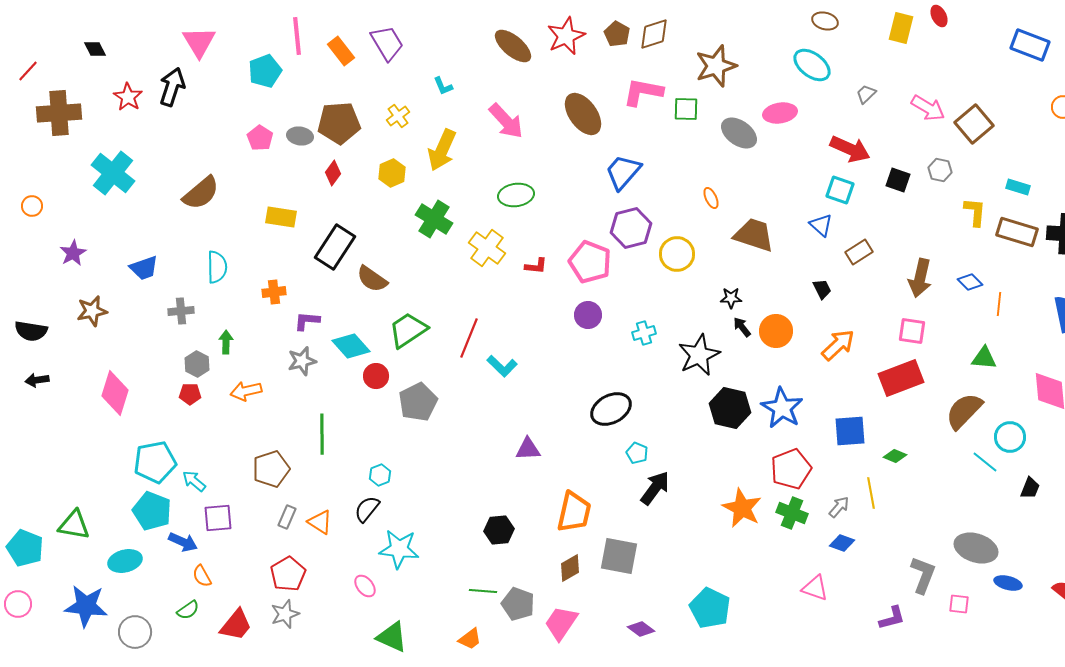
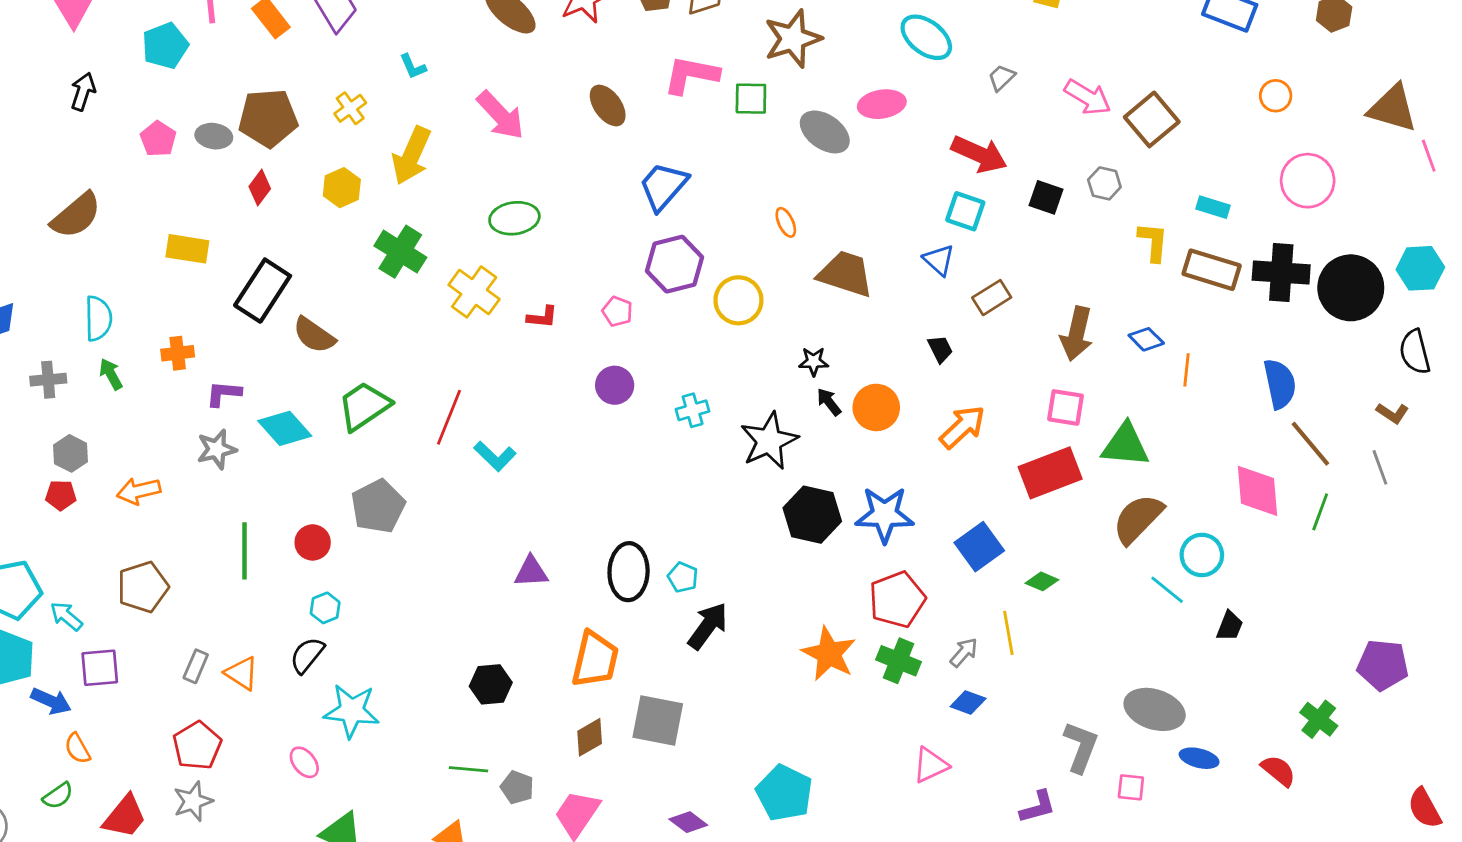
black arrow: (172, 87) -> (83, 92), moved, size x0.7
brown ellipse: (583, 114) -> (608, 105), size x0.7
pink pentagon: (590, 262) -> (617, 311), size x0.5
green arrow: (226, 342) -> (111, 374), moved, turned -30
green triangle: (984, 358) -> (1125, 445), moved, size x1.4
red circle: (376, 376) -> (313, 542), moved
blue star: (782, 408) -> (885, 515), turned -30
black ellipse: (611, 409) -> (629, 572), moved, turned -60
blue square: (850, 431) -> (979, 547), turned -32
brown pentagon: (271, 469) -> (143, 587), moved
pink triangle: (815, 588) -> (930, 765), turned -44
gray pentagon: (518, 604) -> (517, 787), size x0.7

